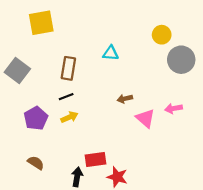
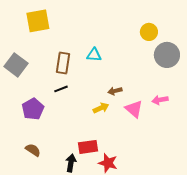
cyan triangle: (111, 53) -> (94, 55), moved
yellow arrow: (69, 117) -> (101, 108), moved

